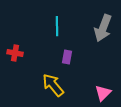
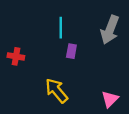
purple rectangle: (67, 57) -> (71, 51), moved

